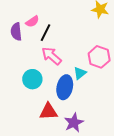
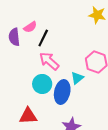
cyan circle: (32, 79) -> (42, 84), moved
red triangle: (49, 112) -> (28, 116), moved

